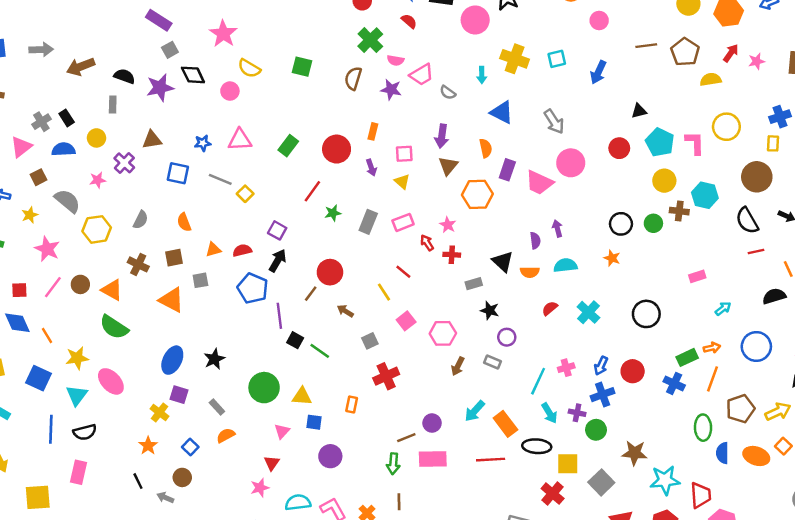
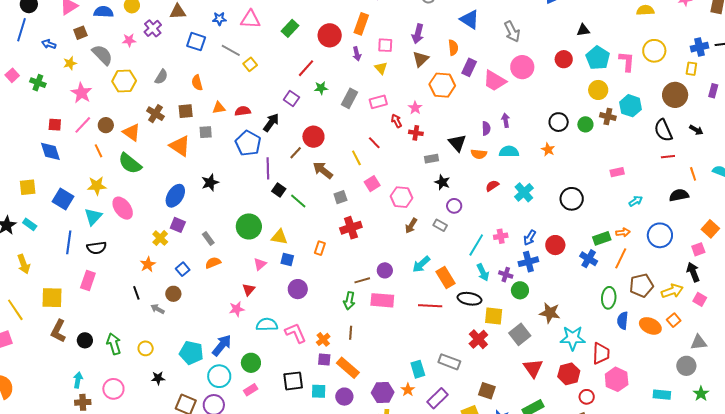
orange rectangle: (373, 131) -> (361, 24), size x1.5
purple square: (277, 230) -> (291, 98), moved
brown arrow: (345, 311) -> (323, 170), size x1.5
orange line: (47, 336) -> (98, 151), moved
black star: (214, 359) -> (210, 182), moved

